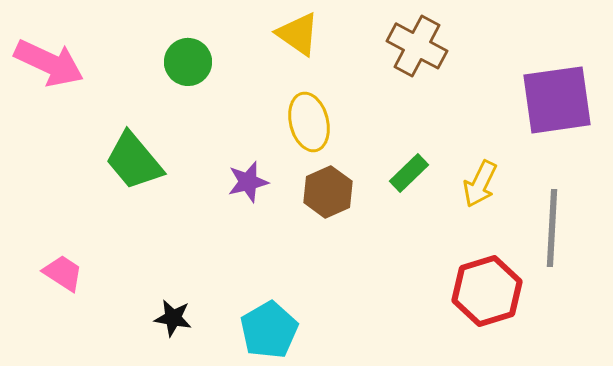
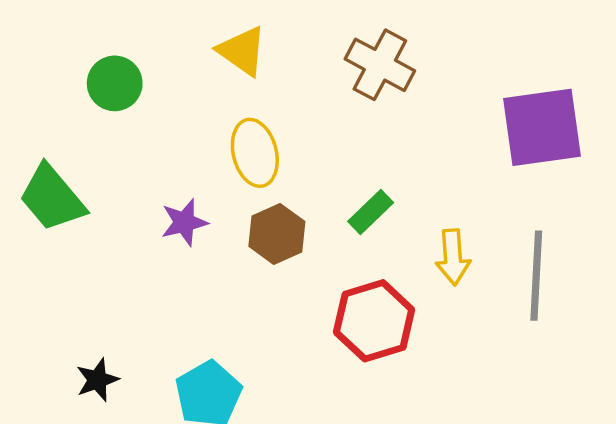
yellow arrow: (480, 184) -> (453, 257), moved, turned -30
red hexagon: (487, 291) -> (374, 321), moved
black star: (173, 318) -> (97, 380), turned -30

